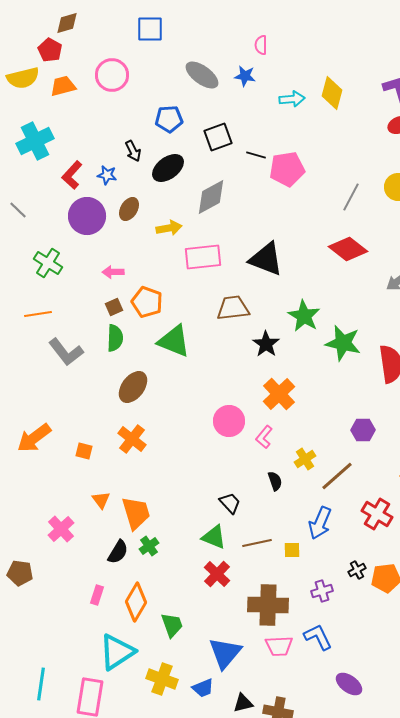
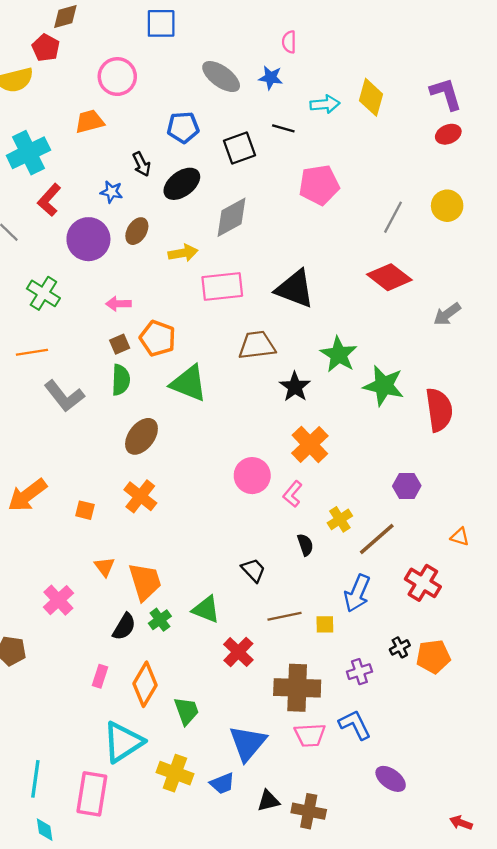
orange trapezoid: (63, 86) -> (90, 122), moved
black line: (256, 155) -> (283, 128), moved
red L-shape: (72, 175) -> (49, 200), moved
green triangle: (214, 537) -> (206, 609), moved

